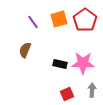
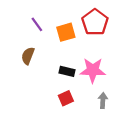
orange square: (59, 19) -> (66, 32), moved
red square: (67, 94) -> (66, 98), moved

